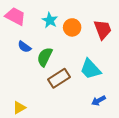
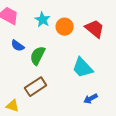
red trapezoid: (103, 29) -> (95, 29), turned -30
brown rectangle: (59, 78) -> (36, 87), moved
yellow triangle: (19, 108) -> (13, 106), turned 48

